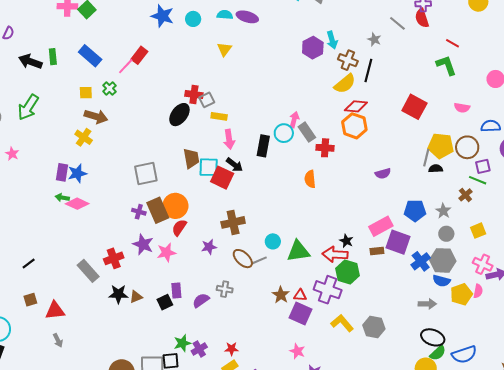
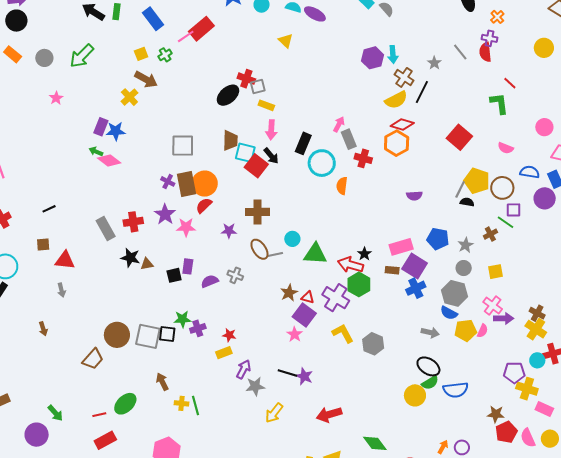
yellow triangle: (224, 49) -> (286, 41), turned -35
red rectangle: (139, 55) -> (201, 29), size x1.4
yellow square: (86, 93) -> (141, 54), turned -32
cyan circle: (284, 133) -> (322, 163), moved, size x1.4
blue cross: (421, 261) -> (416, 288), moved
pink star: (297, 351) -> (295, 334), moved

